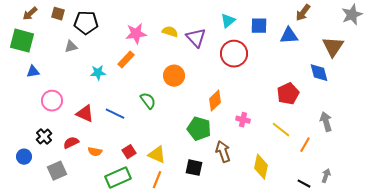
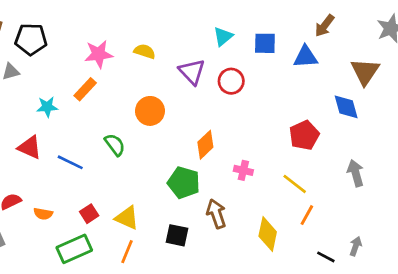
purple triangle: (196, 38) -> (192, 72), moved
red circle: (234, 54) -> (231, 81), size x0.7
red triangle: (85, 114) -> (30, 147), moved
orange line: (305, 145) -> (307, 215), moved

